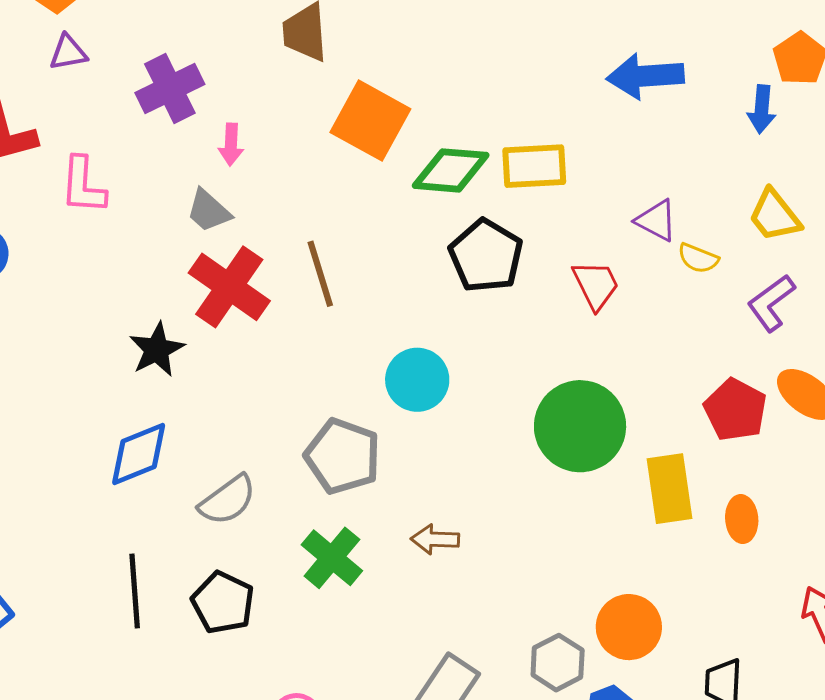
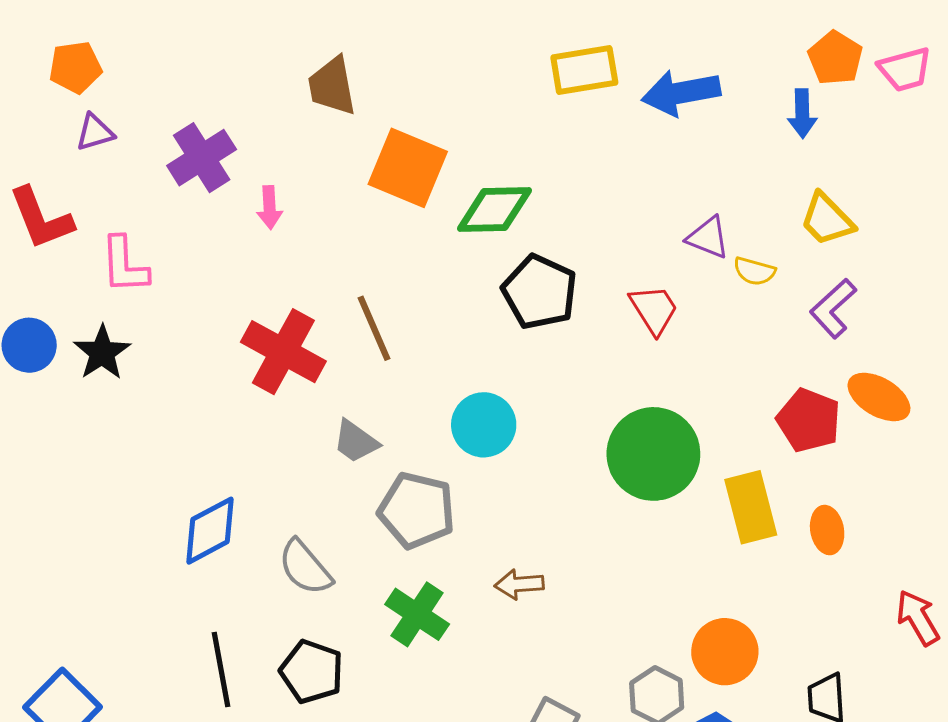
yellow rectangle: (534, 166) -> (584, 70), moved
gray trapezoid: (209, 211) -> (356, 441), moved
black star: (157, 350) -> (102, 353), moved
gray semicircle: (228, 500) -> (305, 567), turned 92

